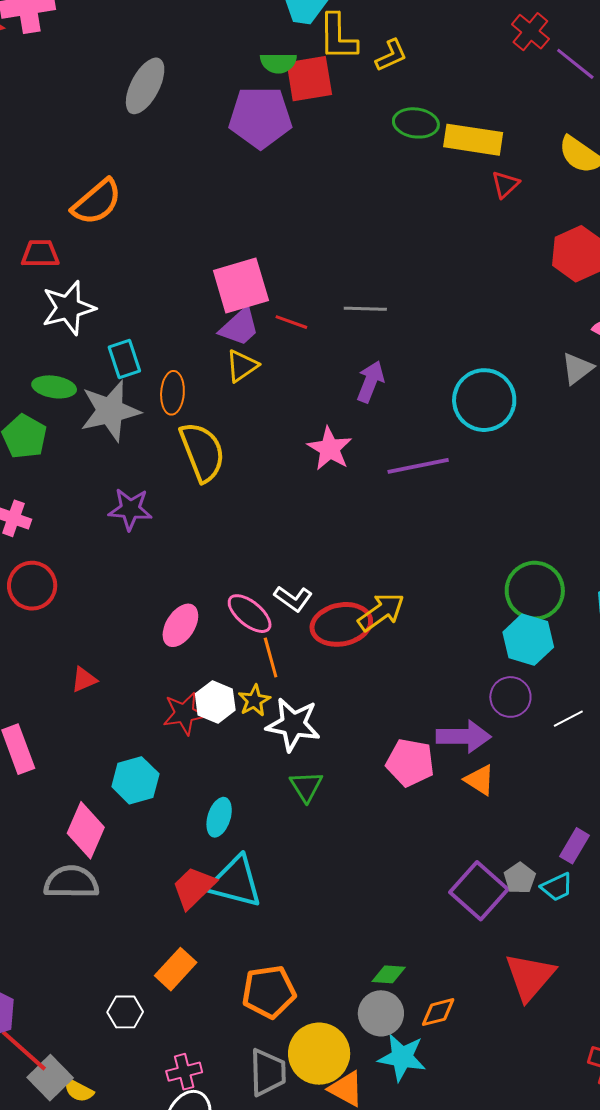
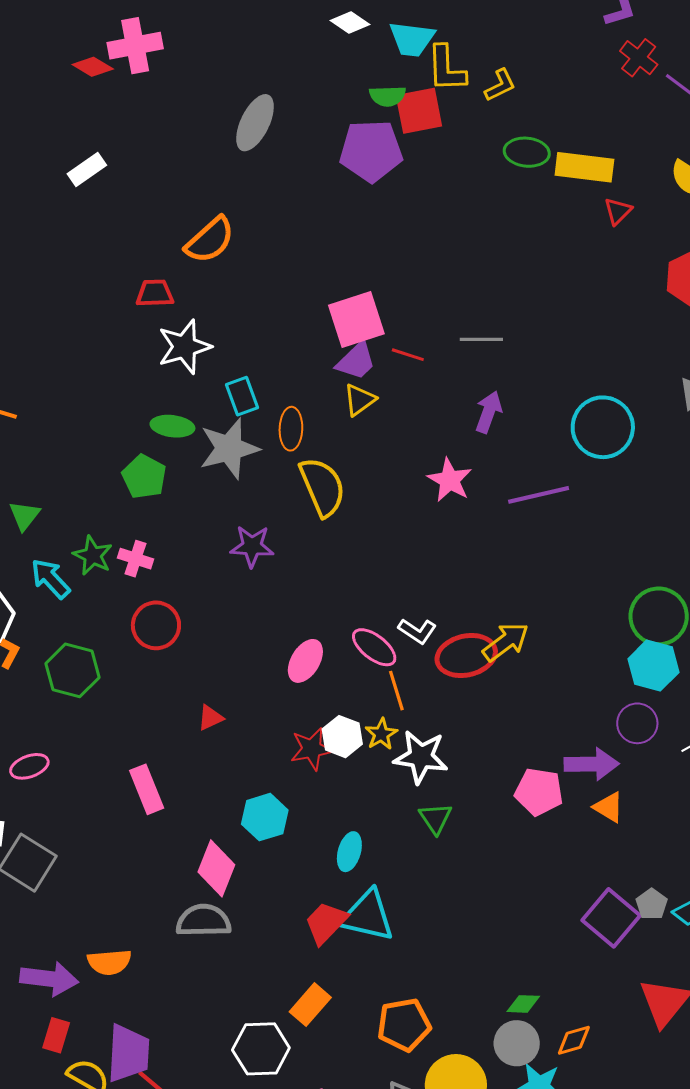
white hexagon: (125, 1012) -> (261, 1049), size x1.6

